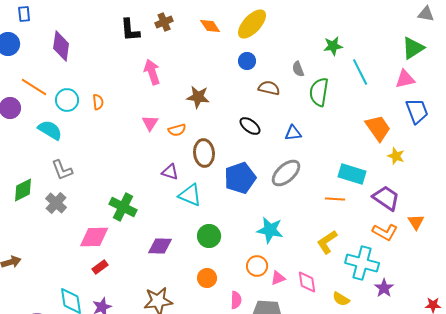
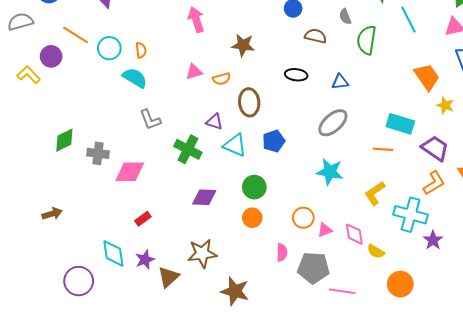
pink triangle: (150, 123) -> (194, 72), turned 42
black ellipse: (250, 126) -> (296, 75), turned -30
cyan semicircle: (50, 130) -> (135, 78), moved
gray L-shape: (62, 170) -> (150, 120), moved
blue pentagon: (240, 178) -> (274, 141), moved, size x0.7
gray cross: (56, 203) -> (98, 153), turned -35
green cross: (123, 207) -> (188, 149), moved
cyan star: (270, 230) -> (330, 172), moved
orange L-shape: (385, 232) -> (434, 183), turned -60
pink diamond: (94, 237) -> (130, 172), moved
orange circle: (207, 278) -> (252, 218), moved
yellow semicircle: (341, 299) -> (376, 251), moved

